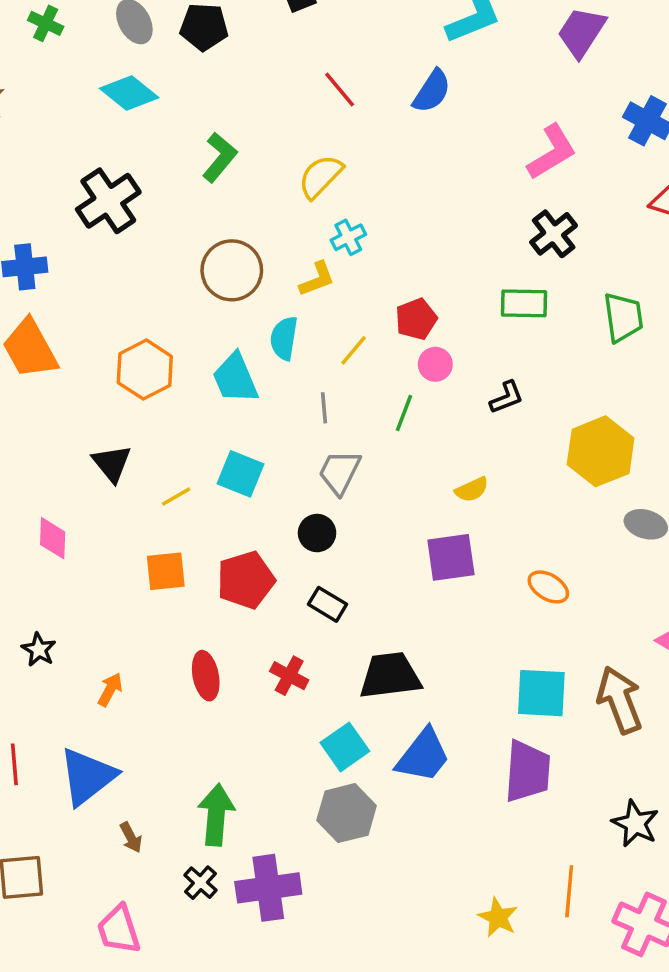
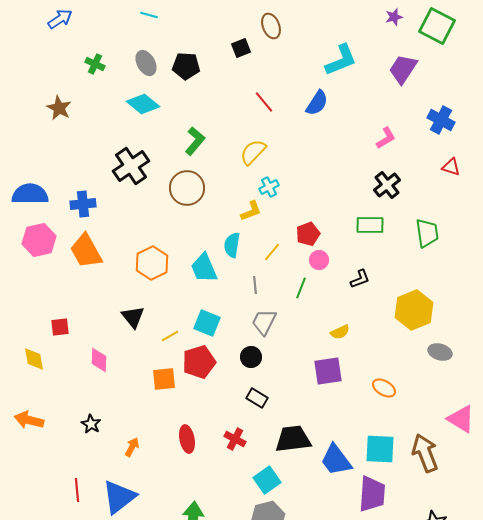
pink L-shape: (552, 152) -> (386, 138), size x0.7
brown circle: (232, 270) -> (187, 188), moved
red pentagon: (246, 580) -> (199, 362), moved
blue trapezoid: (423, 756) -> (336, 460), moved, turned 105

